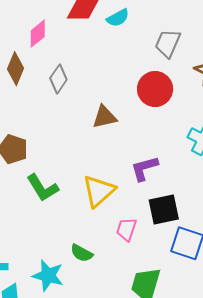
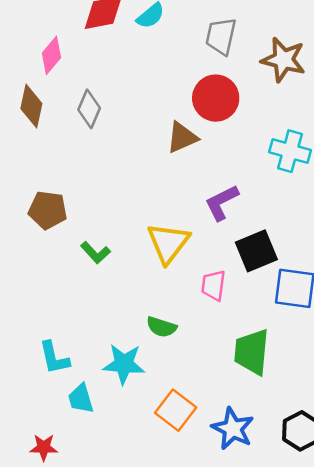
brown triangle: (104, 117) -> (182, 137), moved
green L-shape: (43, 188) -> (95, 253), size x0.7

